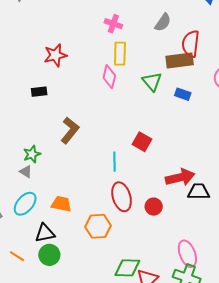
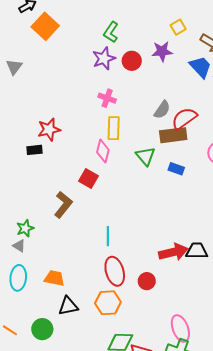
gray semicircle: (163, 22) -> (162, 110), moved
red semicircle: (191, 44) -> (184, 118), turned 48
black rectangle: (39, 92) -> (34, 150), moved
red square: (142, 142) -> (88, 179), moved
black trapezoid: (199, 192) -> (197, 251), moved
cyan ellipse: (25, 204) -> (18, 278), turned -35
orange hexagon: (98, 226) -> (108, 303), moved
black triangle: (45, 233) -> (68, 306), moved

